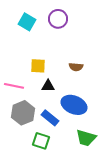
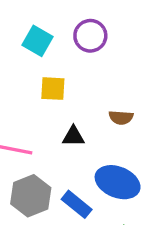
yellow square: (38, 66) -> (53, 89), moved
black triangle: (48, 86) -> (73, 136), moved

